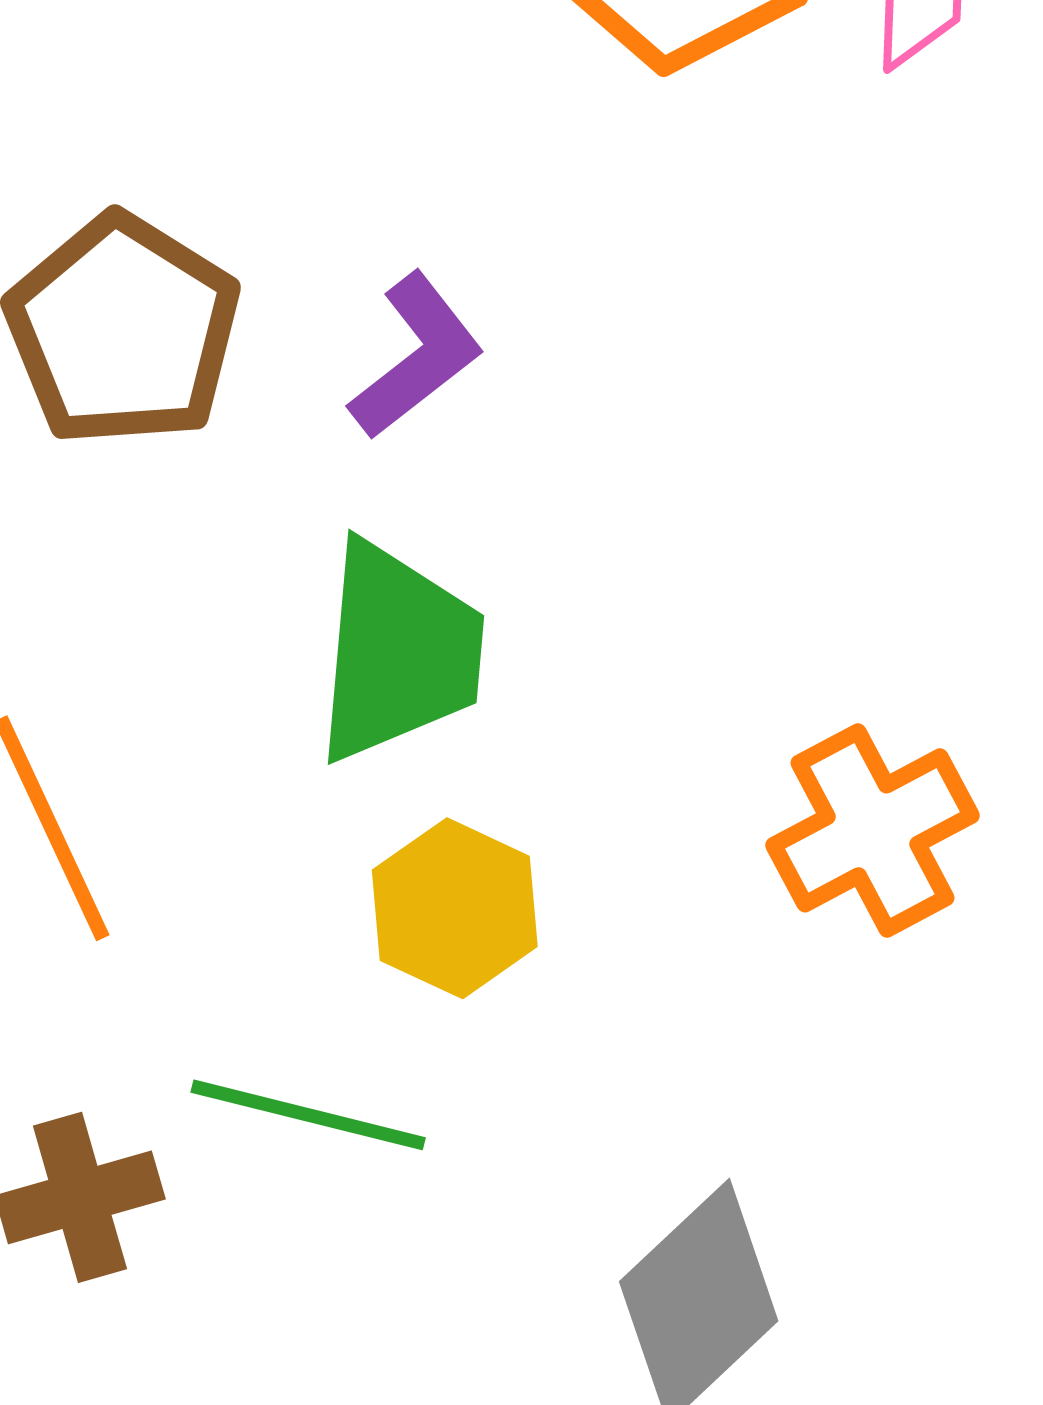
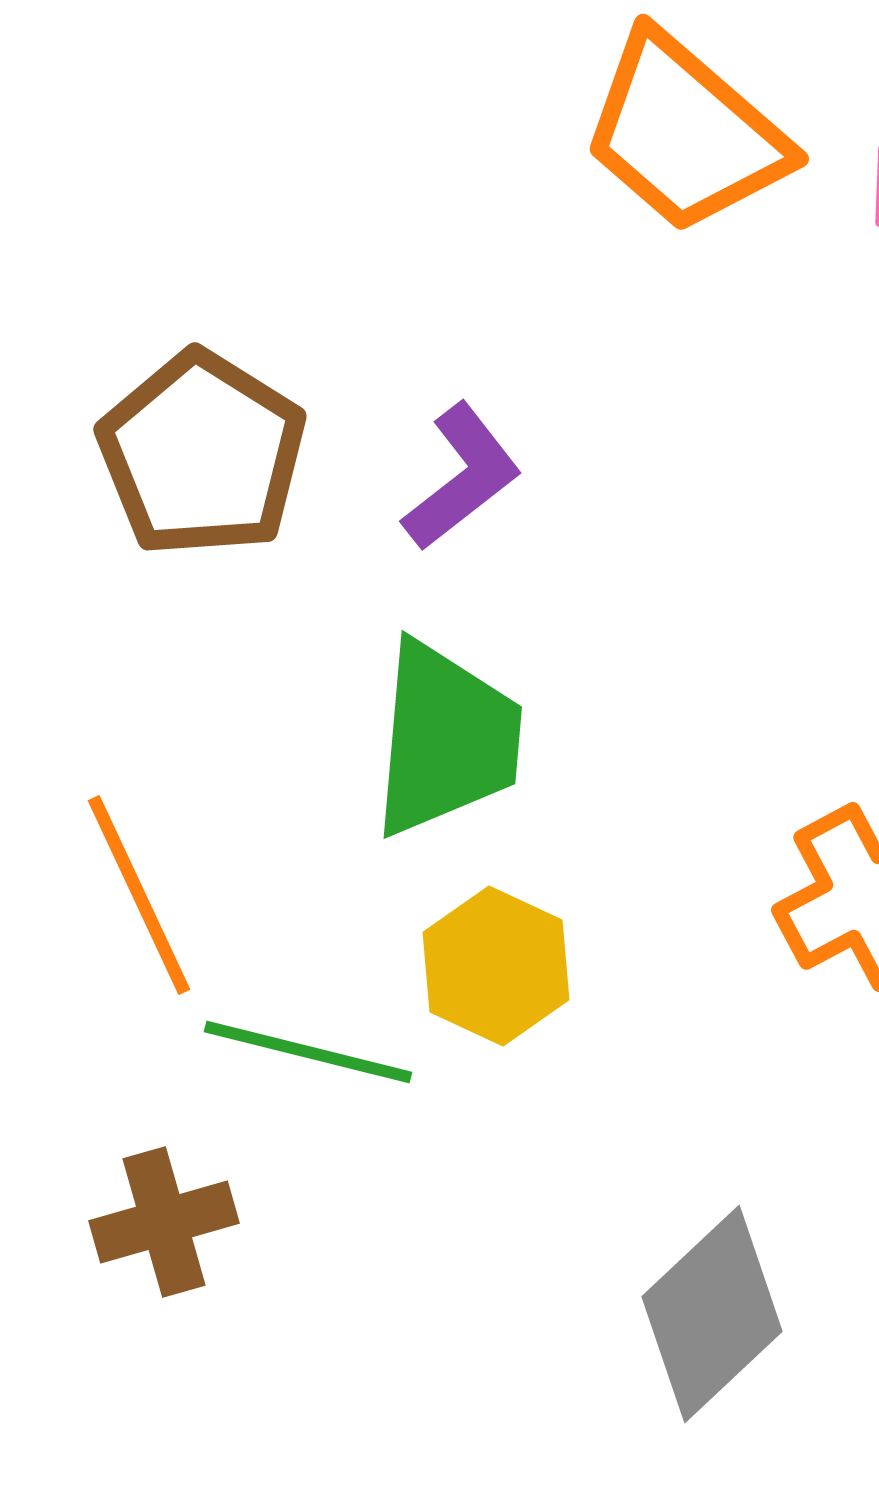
green line: (308, 1115) -> (308, 1052), moved

